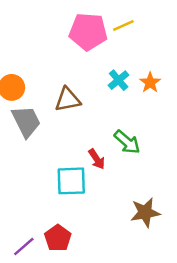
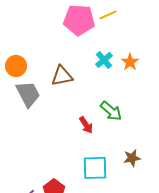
cyan square: (71, 181) -> (95, 168), moved
brown star: (145, 212) -> (132, 158), moved, size x0.7

